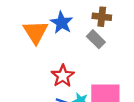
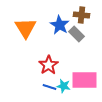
blue star: (62, 23) -> (60, 25), moved

